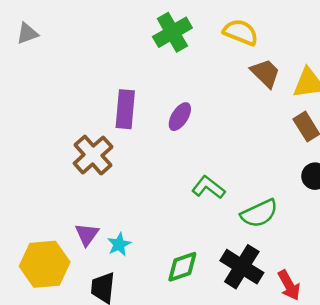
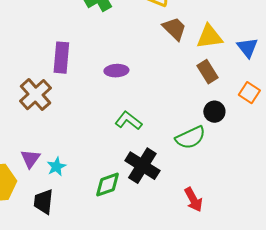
purple ellipse: (180, 117) -> (116, 71), moved, turned 55
green semicircle: (259, 213) -> (190, 138), moved
black cross: (242, 267) -> (142, 166), moved

